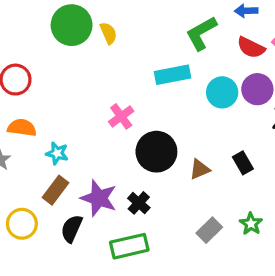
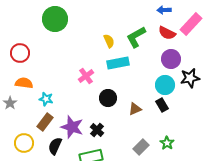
yellow semicircle: (108, 33) -> (109, 41), moved
green L-shape: (201, 33) -> (136, 37), moved
cyan rectangle: (172, 75) -> (118, 63), moved
cyan circle: (222, 92) -> (165, 85), moved
black circle: (156, 152) -> (108, 98), size x0.7

